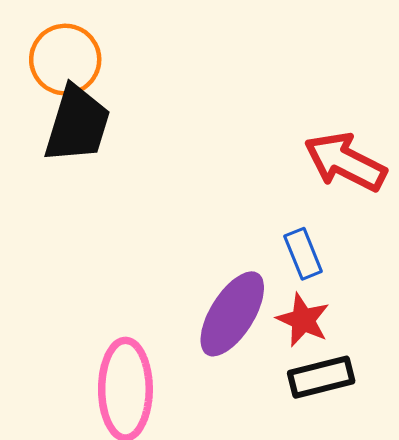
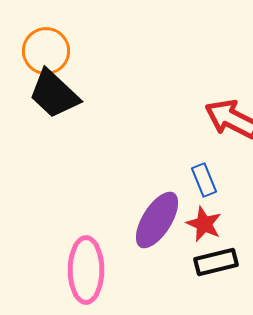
black trapezoid: (77, 124) -> (54, 94), turned 116

